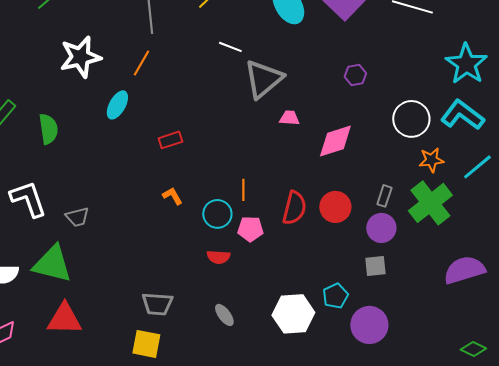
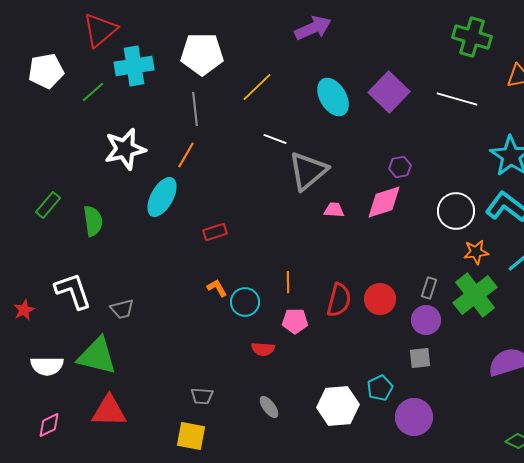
cyan ellipse: (117, 105) -> (162, 197), size x1.4
pink diamond: (335, 141) -> (384, 202), moved
cyan circle: (217, 214) -> (245, 302), moved
gray trapezoid: (157, 304) -> (202, 396), size x0.7

